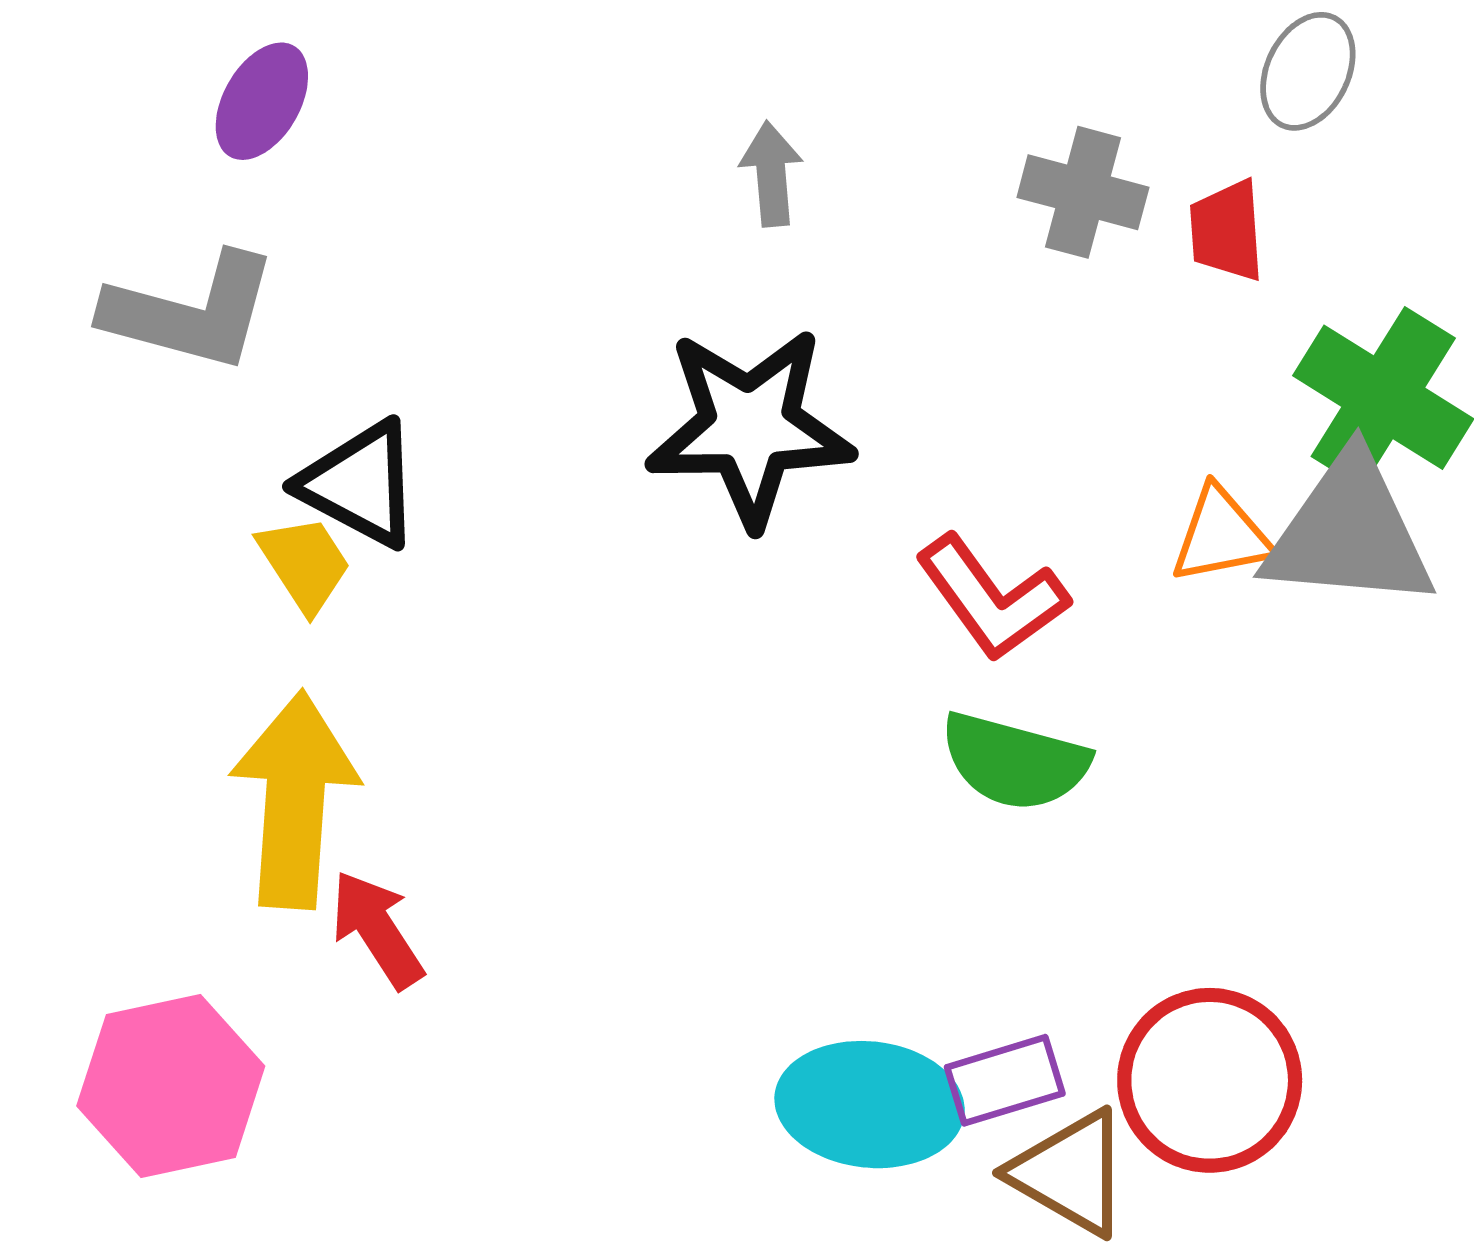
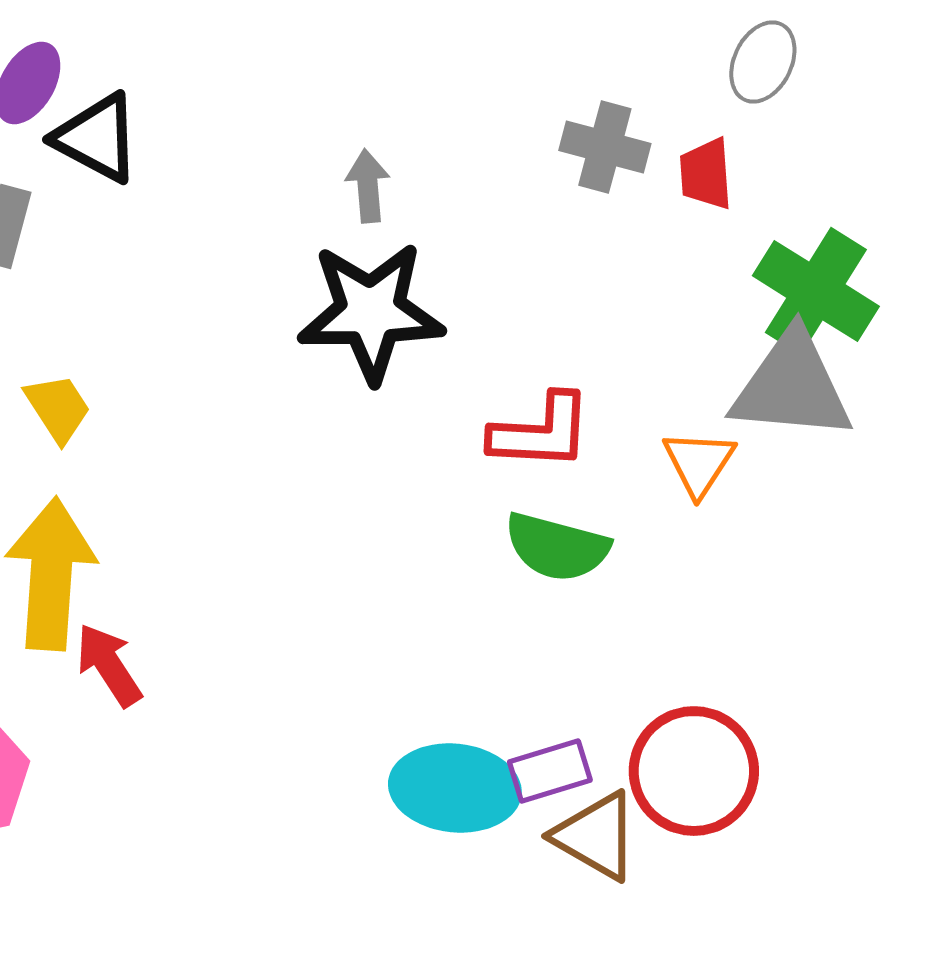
gray arrow: (771, 174) -> (368, 186), moved
black triangle: (360, 484) -> (97, 138), moved
orange triangle: (1221, 535) -> (699, 463), moved, turned -46
red L-shape: (992, 598) -> (541, 432), turned -51

